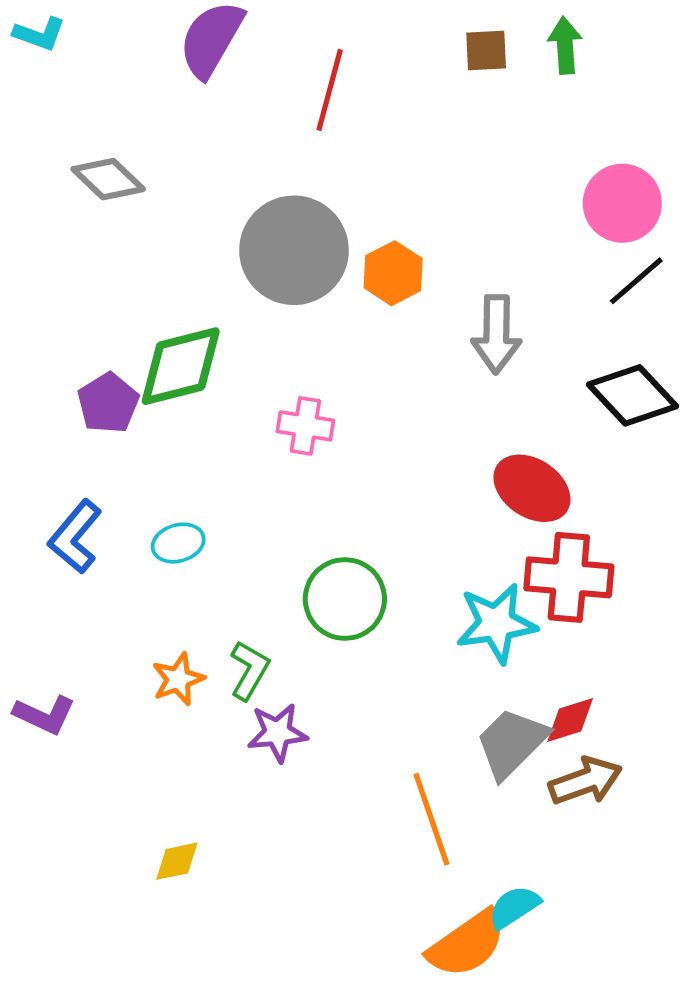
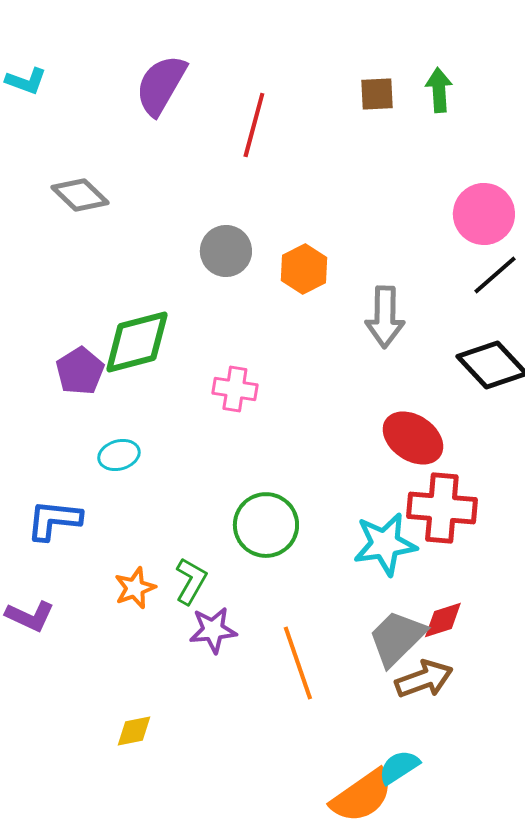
gray circle: (294, 250) -> (226, 251), size x0.6
blue L-shape: (75, 537) -> (54, 520), moved, turned 56
cyan ellipse: (178, 543) -> (119, 455), moved
brown arrow: (585, 781) -> (424, 679), moved
orange line: (431, 819) -> (298, 663), moved

